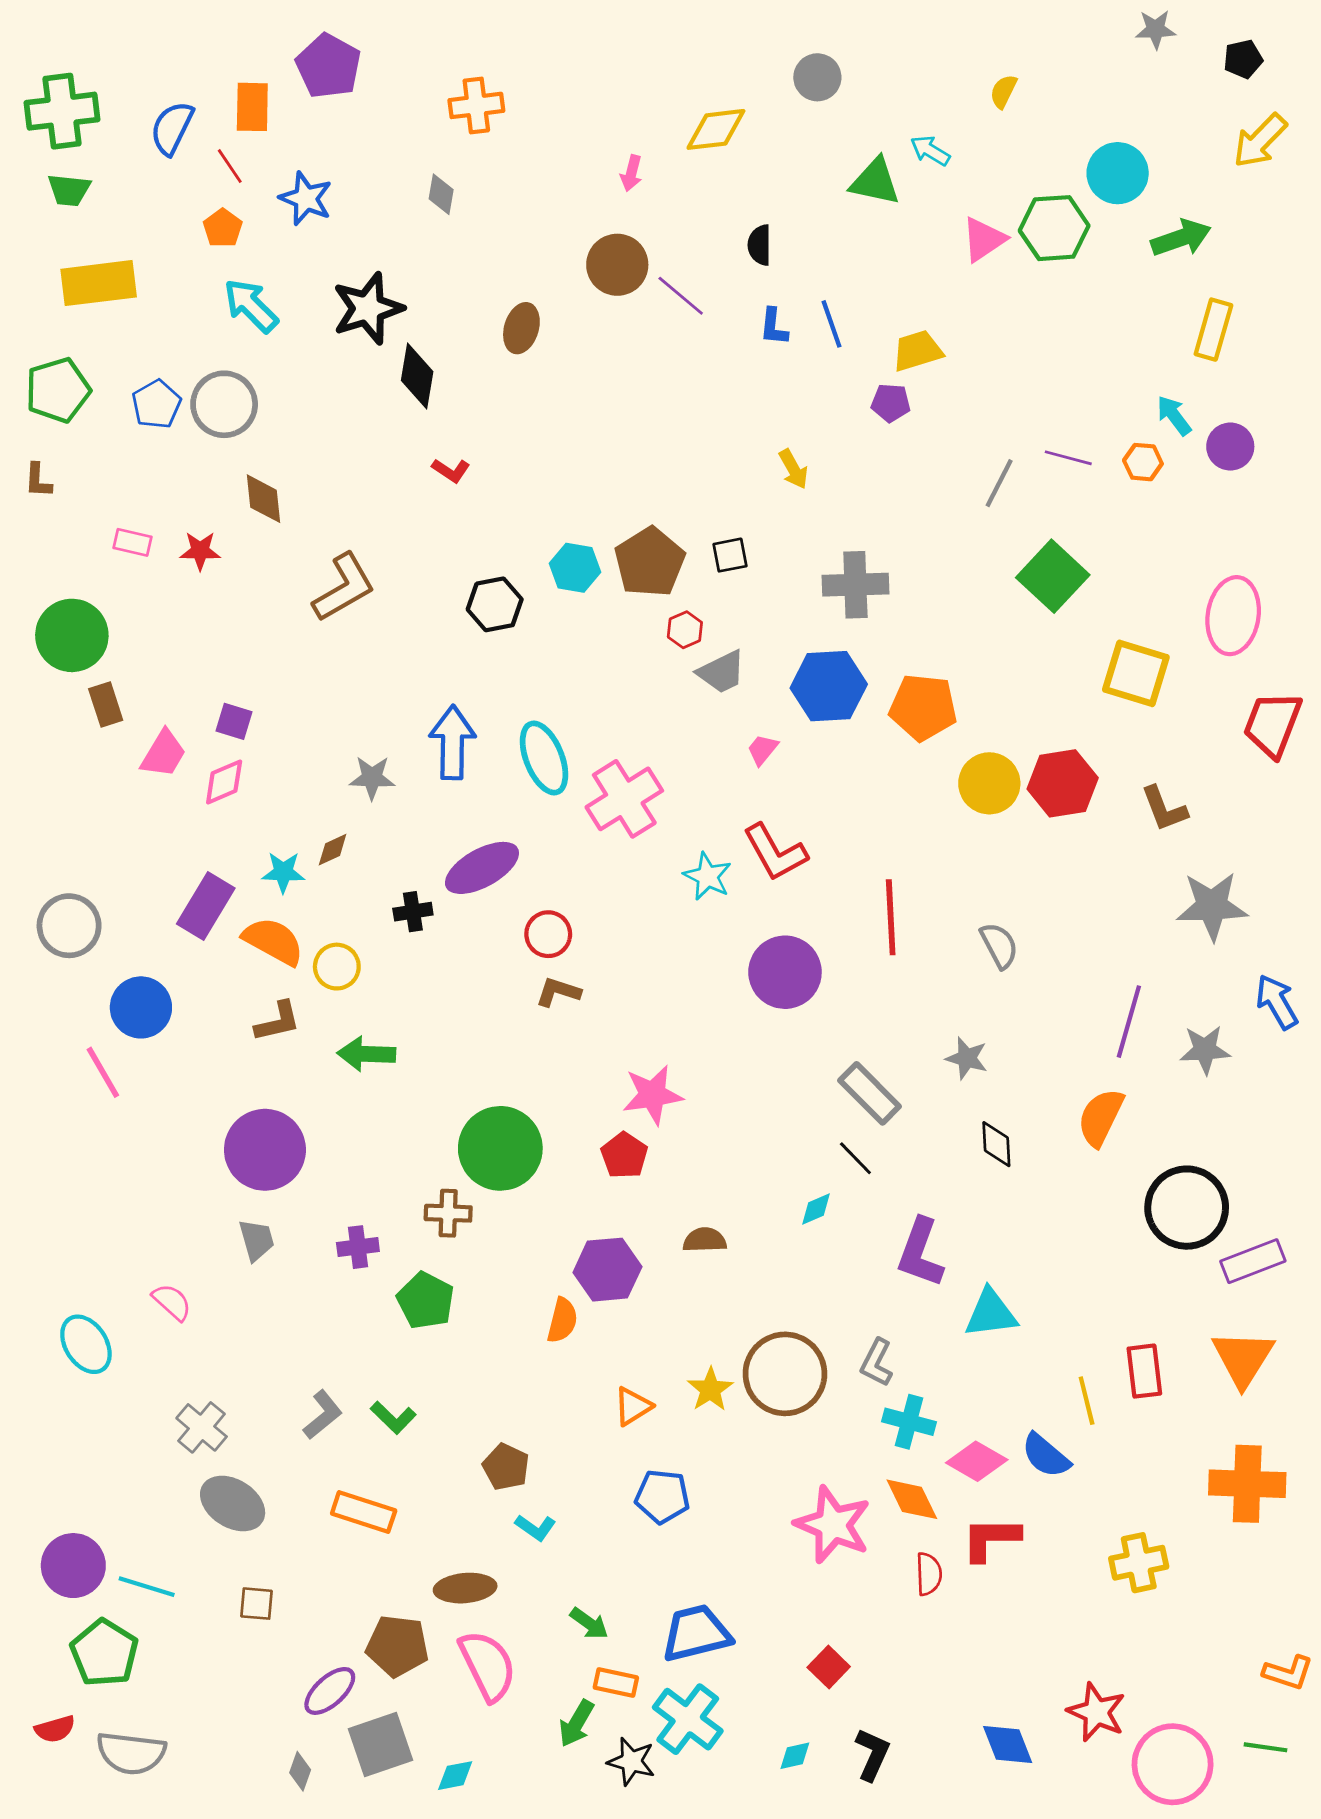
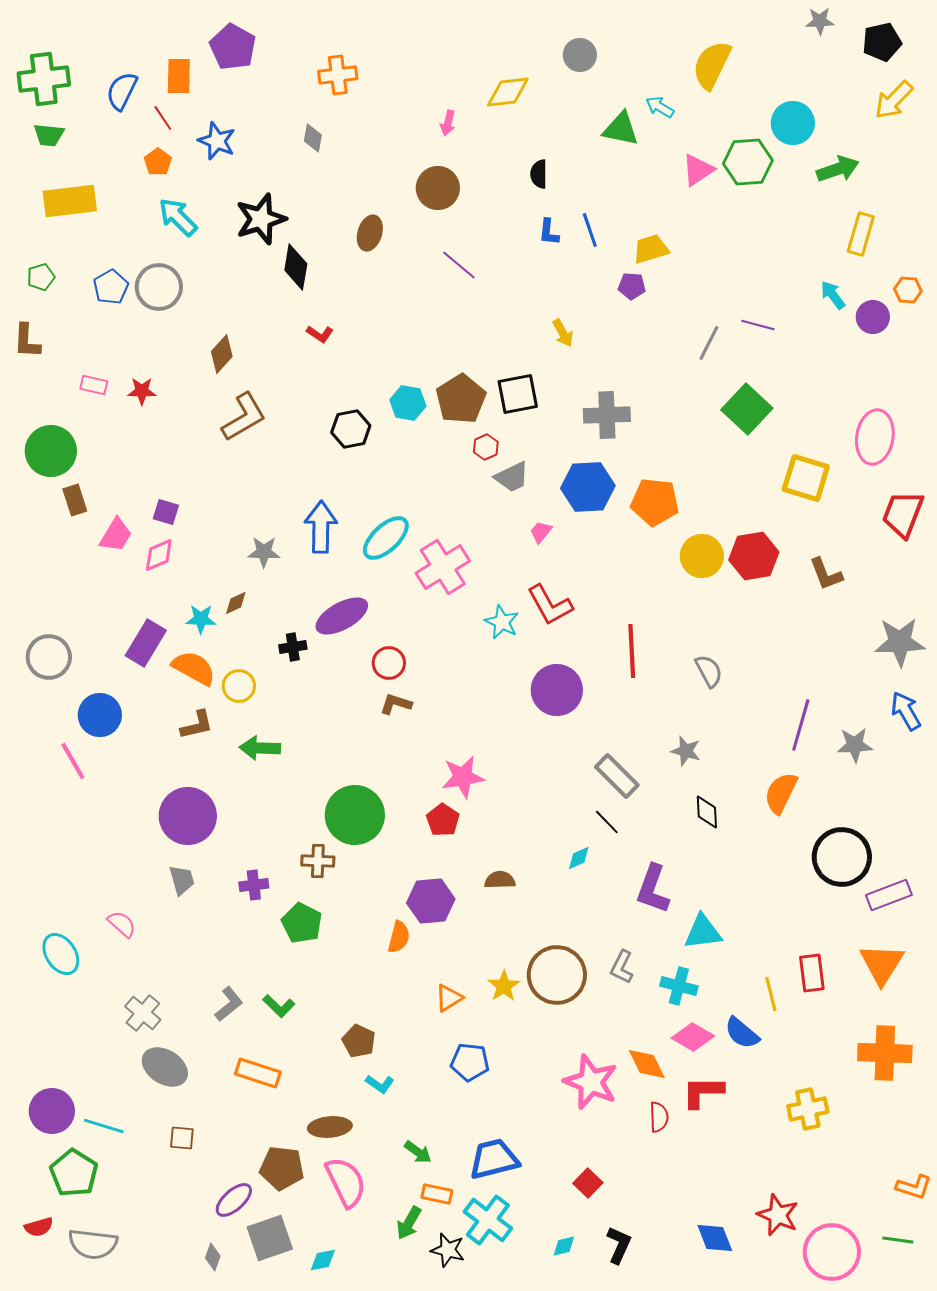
black pentagon: (1243, 59) -> (882, 42), size x1.4
yellow semicircle: (1003, 91) -> (712, 65), size x2.0
purple line: (681, 296) -> (459, 265), moved
green pentagon: (58, 390) -> (41, 277), size x0.6
orange hexagon: (1143, 462) -> (908, 290), moved
brown L-shape: (38, 480) -> (27, 341), size x1.4
brown diamond: (264, 499) -> (222, 354), moved, turned 48
black square: (730, 555) -> (518, 394), size x1.6
cyan ellipse: (544, 758) -> (386, 538), turned 69
gray star: (1212, 906) -> (900, 642), moved
cyan cross: (909, 1422) -> (679, 986), moved

